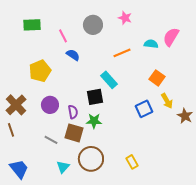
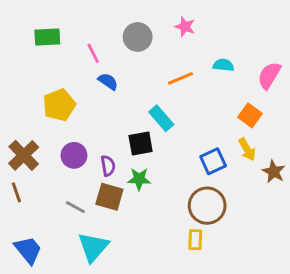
pink semicircle: (171, 37) -> (269, 75), moved
orange square: (157, 78) -> (250, 115), moved
brown circle: (91, 159) -> (207, 206), moved
yellow rectangle: (132, 162) -> (195, 240), turned 32
cyan triangle: (63, 167) -> (93, 247), size x1.6

